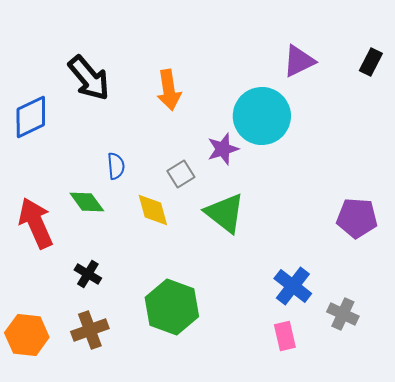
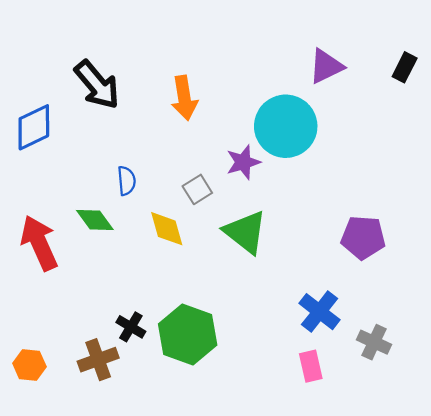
purple pentagon: (357, 218) -> (363, 237), moved
black cross: (88, 274) -> (131, 327), moved
orange hexagon: (27, 335) -> (29, 365), size x0.7

